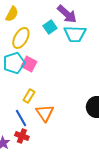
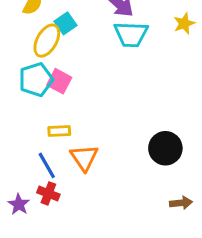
cyan square: (50, 27) -> (66, 23), moved
yellow rectangle: (29, 96) -> (59, 131), turned 56

